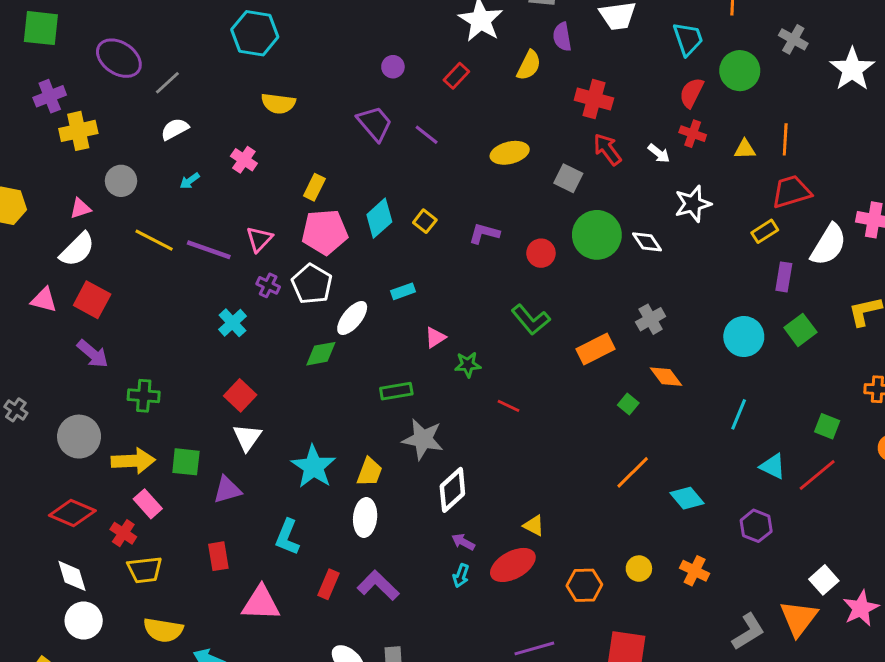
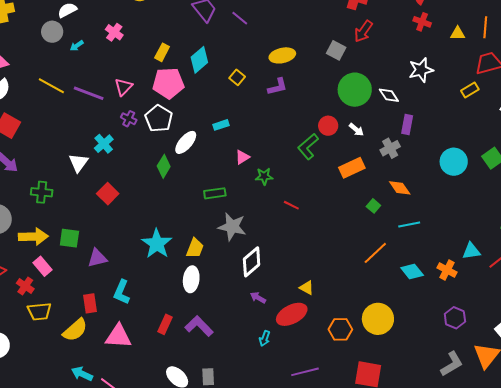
red arrow: (607, 149) -> (363, 31), turned -110
yellow ellipse: (510, 153) -> (282, 55), moved
white arrow: (659, 153) -> (356, 130), moved
gray circle: (121, 181) -> (52, 32), moved
cyan diamond: (379, 218) -> (199, 60), moved
purple L-shape: (484, 233) -> (278, 87), turned 150
red circle: (541, 253) -> (328, 126), moved
purple rectangle: (784, 277) -> (407, 125), moved
green L-shape: (531, 320) -> (308, 147), turned 88
green diamond: (321, 354) -> (164, 166), turned -50
cyan line: (739, 414) -> (409, 225), moved, turned 55
white triangle: (247, 437) -> (78, 163), moved
cyan triangle: (773, 466) -> (471, 251), turned -36
purple hexagon: (756, 526) -> (455, 318), moved
cyan L-shape: (287, 537) -> (122, 292), moved
yellow circle: (639, 569) -> (378, 319), size x1.8
orange cross: (695, 571) -> (447, 270), moved
cyan arrow: (461, 576) -> (265, 338), moved
yellow semicircle: (163, 630) -> (75, 330), moved, turned -52

